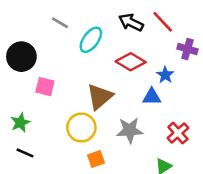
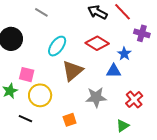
cyan ellipse: (91, 40) -> (57, 46), moved
pink square: (45, 87) -> (27, 75), moved
yellow circle: (81, 128) -> (40, 95), moved
black line: (25, 153) -> (25, 119), moved

